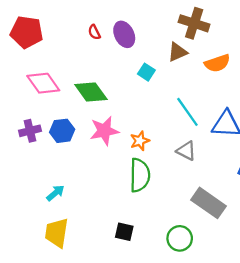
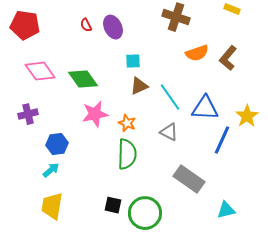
brown triangle: (177, 52) -> (139, 86), moved
cyan square: (146, 72) -> (133, 61), turned -35
blue hexagon: (62, 131) -> (57, 144), moved
orange star: (140, 141) -> (127, 123), turned -30
green circle: (180, 238) -> (145, 213), moved, size x1.4

